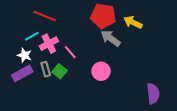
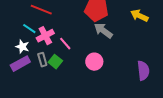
yellow arrow: (133, 22) -> (139, 16), moved
cyan line: (32, 36) -> (29, 29), turned 64
purple semicircle: (153, 94) -> (143, 71), moved

